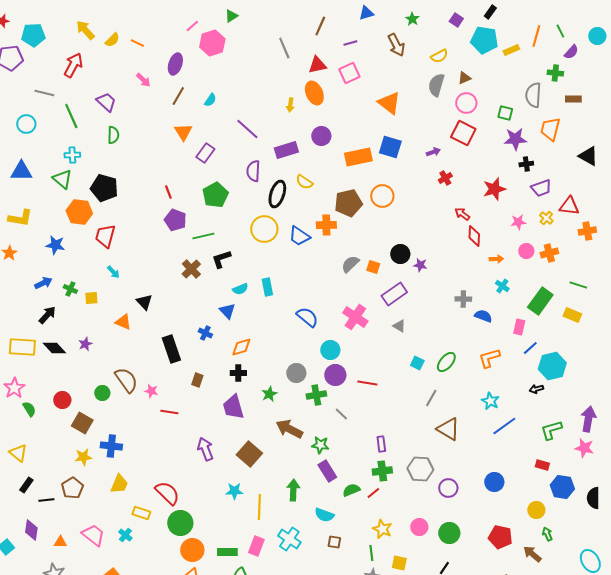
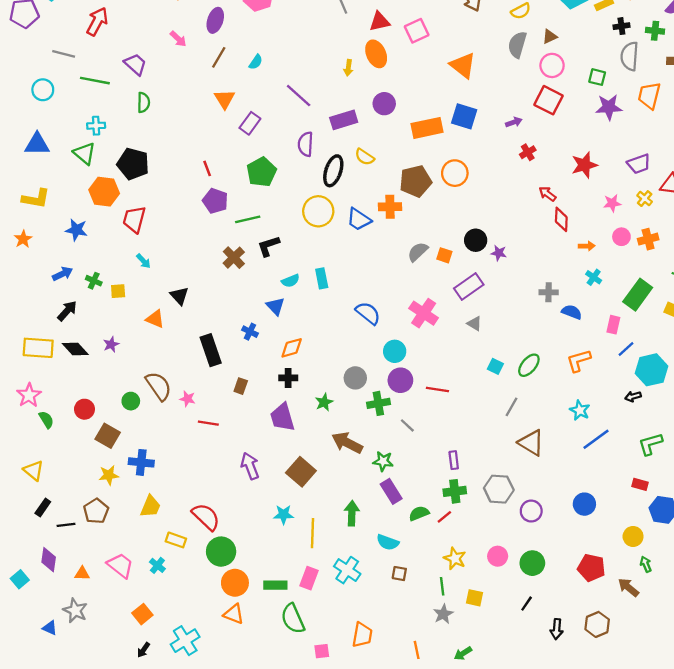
green line: (71, 116) -> (95, 81), turned -55
black cross: (526, 164) -> (621, 26), moved

